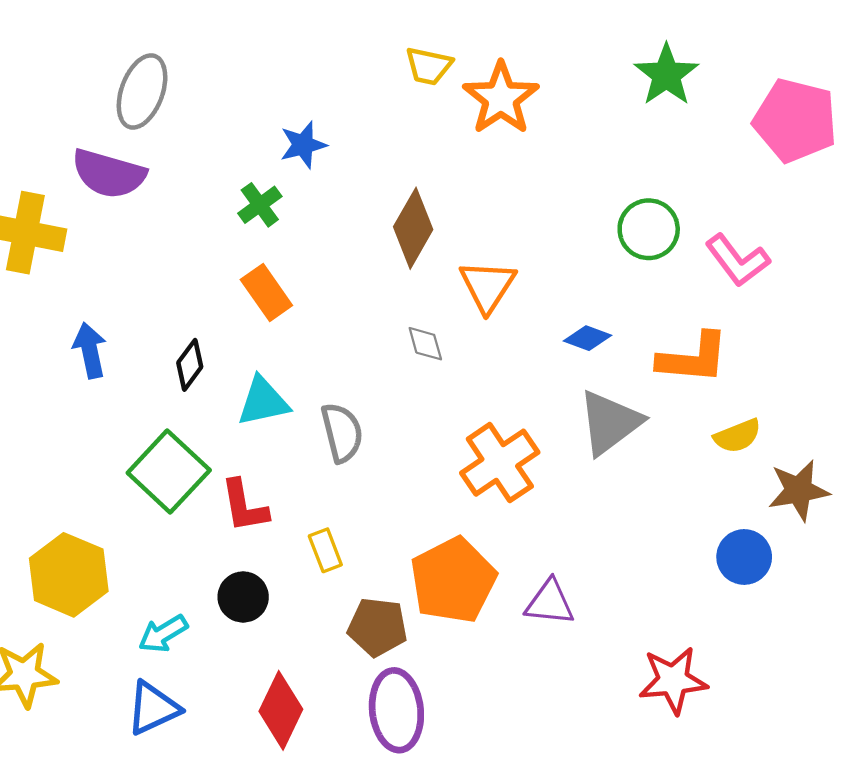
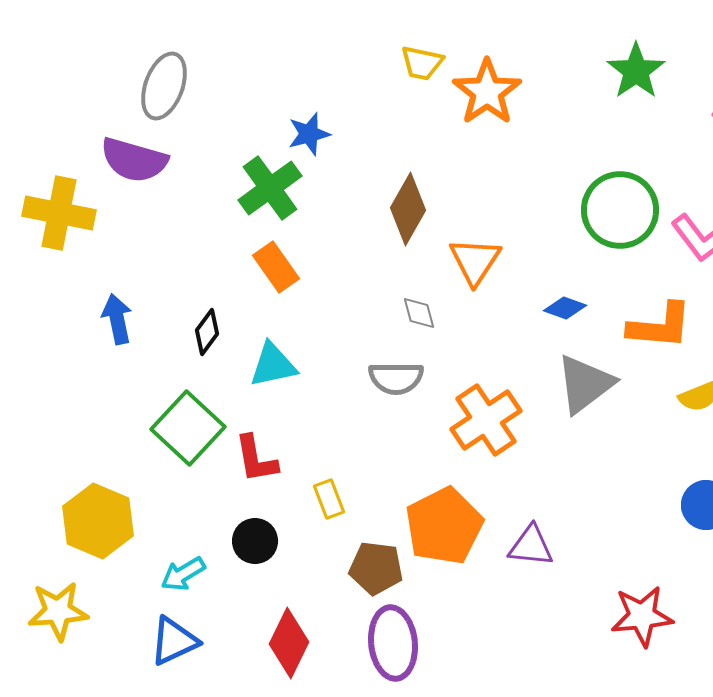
green cross: (260, 205) -> (270, 188), size x1.6
green circle: (649, 229) -> (620, 210), size x1.4
gray semicircle: (342, 433) -> (396, 378), moved, turned 104

